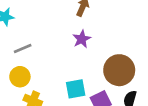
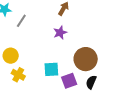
gray line: (23, 48) -> (21, 21), moved, turned -40

